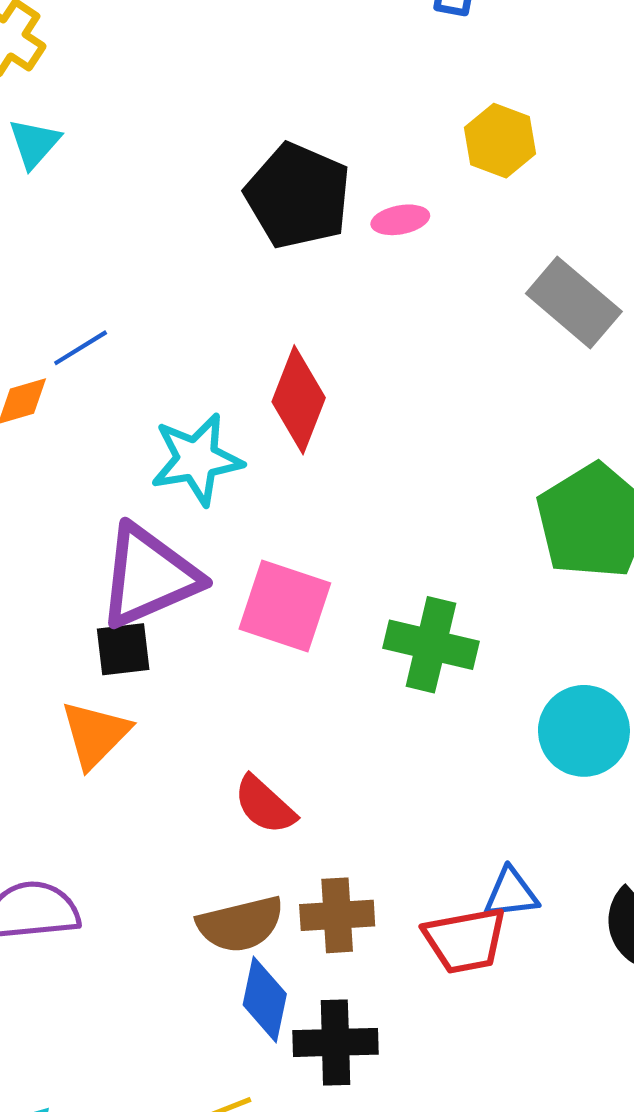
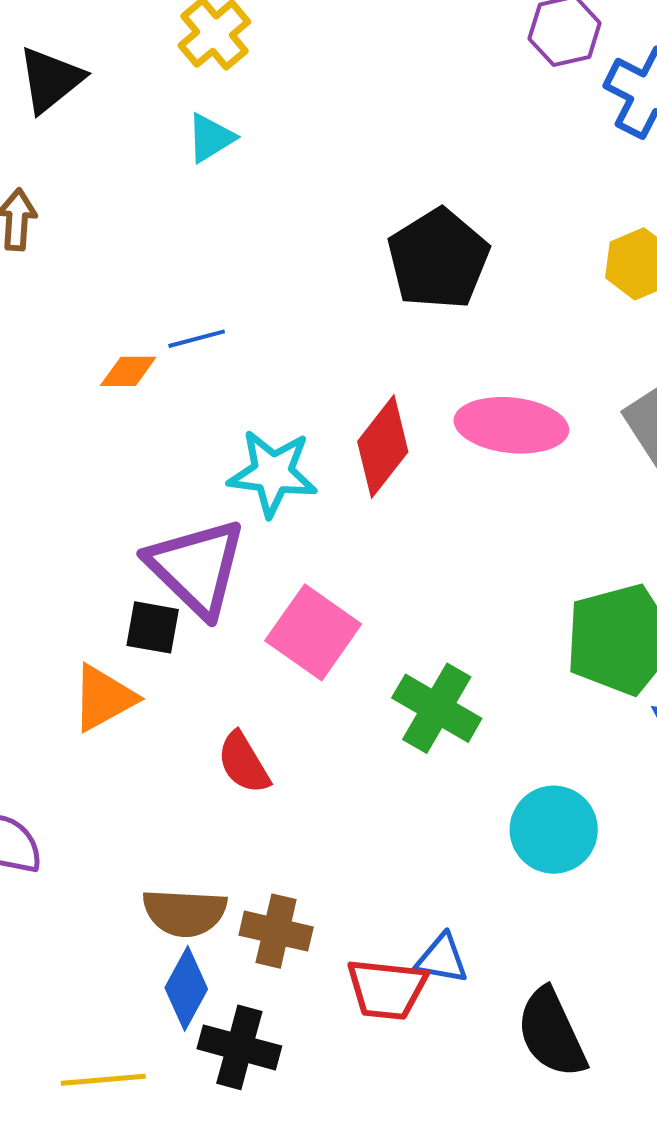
pink ellipse: (400, 220) -> (511, 425), moved, size x2.0
purple triangle: (149, 576) -> (196, 567), turned 51
red semicircle: (265, 805) -> (244, 763), moved

